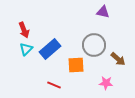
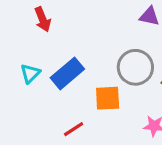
red arrow: (24, 30) -> (43, 19), moved
red line: (54, 85) -> (74, 129), turned -56

